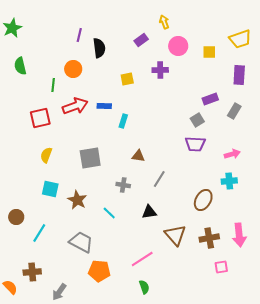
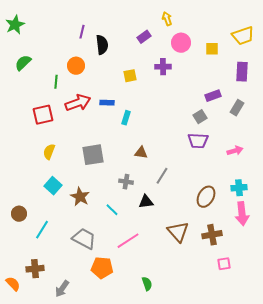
green semicircle: (20, 66) -> (23, 63), turned 60
cyan cross: (229, 181) -> (239, 188), moved
cyan square: (50, 189) -> (53, 186), turned 30
black triangle: (149, 212) -> (146, 202), moved
pink arrow: (239, 235) -> (242, 214), moved
pink line: (142, 259) -> (128, 241), moved

